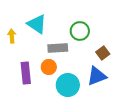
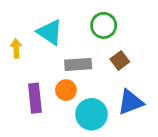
green circle: (80, 31) -> (104, 25), moved
brown square: (103, 53) -> (120, 60), moved

